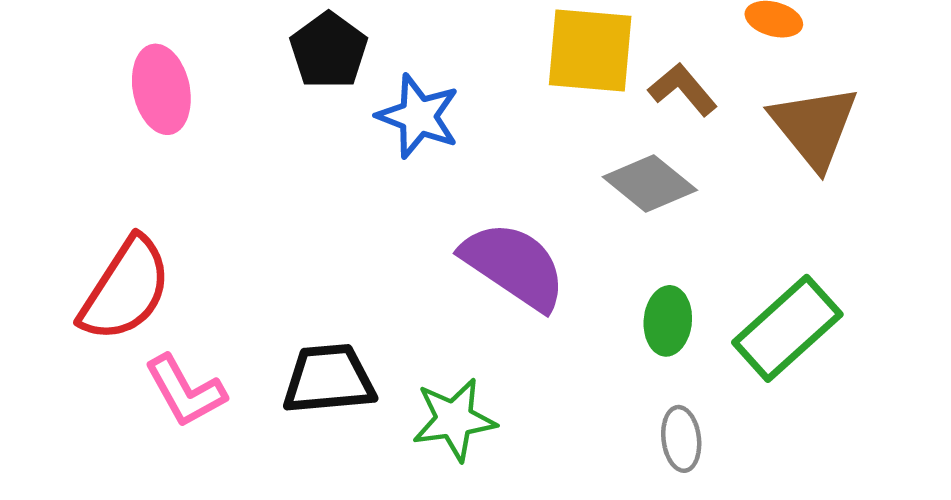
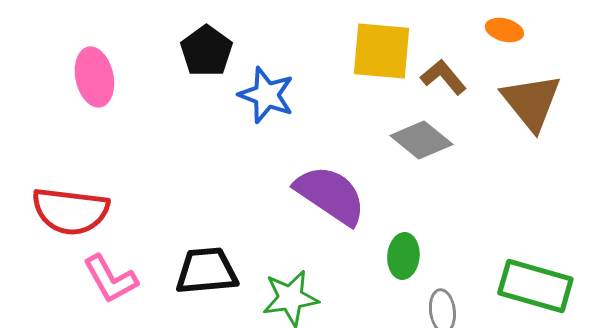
red semicircle: (125, 290) -> (70, 211), turned 64
green ellipse: (668, 321) -> (403, 256), moved
green rectangle: (787, 328) -> (535, 286), moved, turned 58

